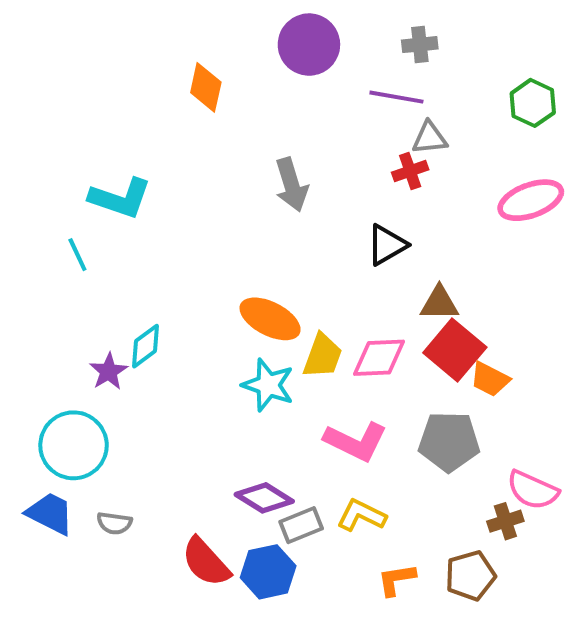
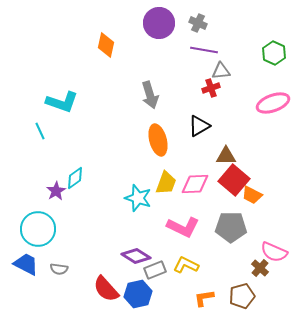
gray cross: (420, 45) -> (198, 23), moved, turned 30
orange ellipse: (270, 319) -> (158, 140), moved, turned 48
brown cross: (505, 521) -> (260, 268), turned -30

